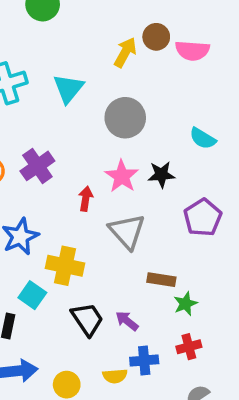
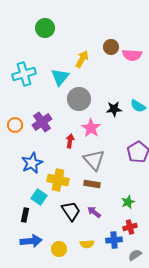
yellow arrow: (125, 52) -> (82, 59), moved
gray circle: (125, 118) -> (79, 99), moved
black star: (161, 175) -> (114, 109), moved
brown rectangle: (161, 280) -> (92, 184), moved
blue cross: (144, 360) -> (114, 240), moved

